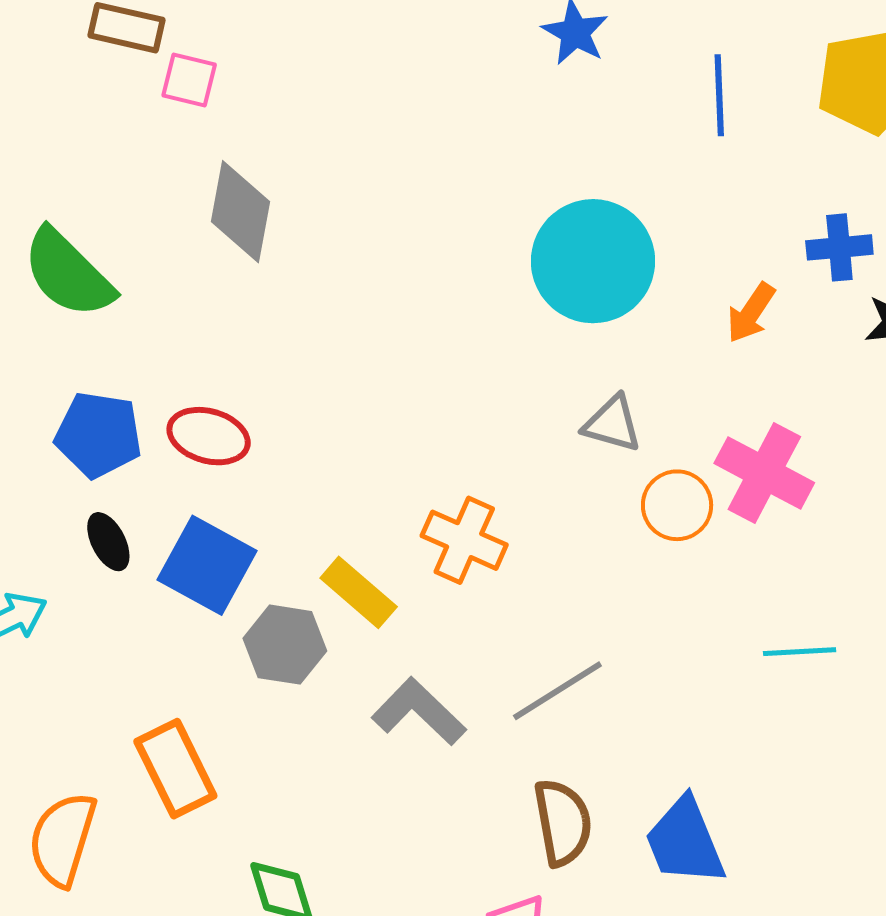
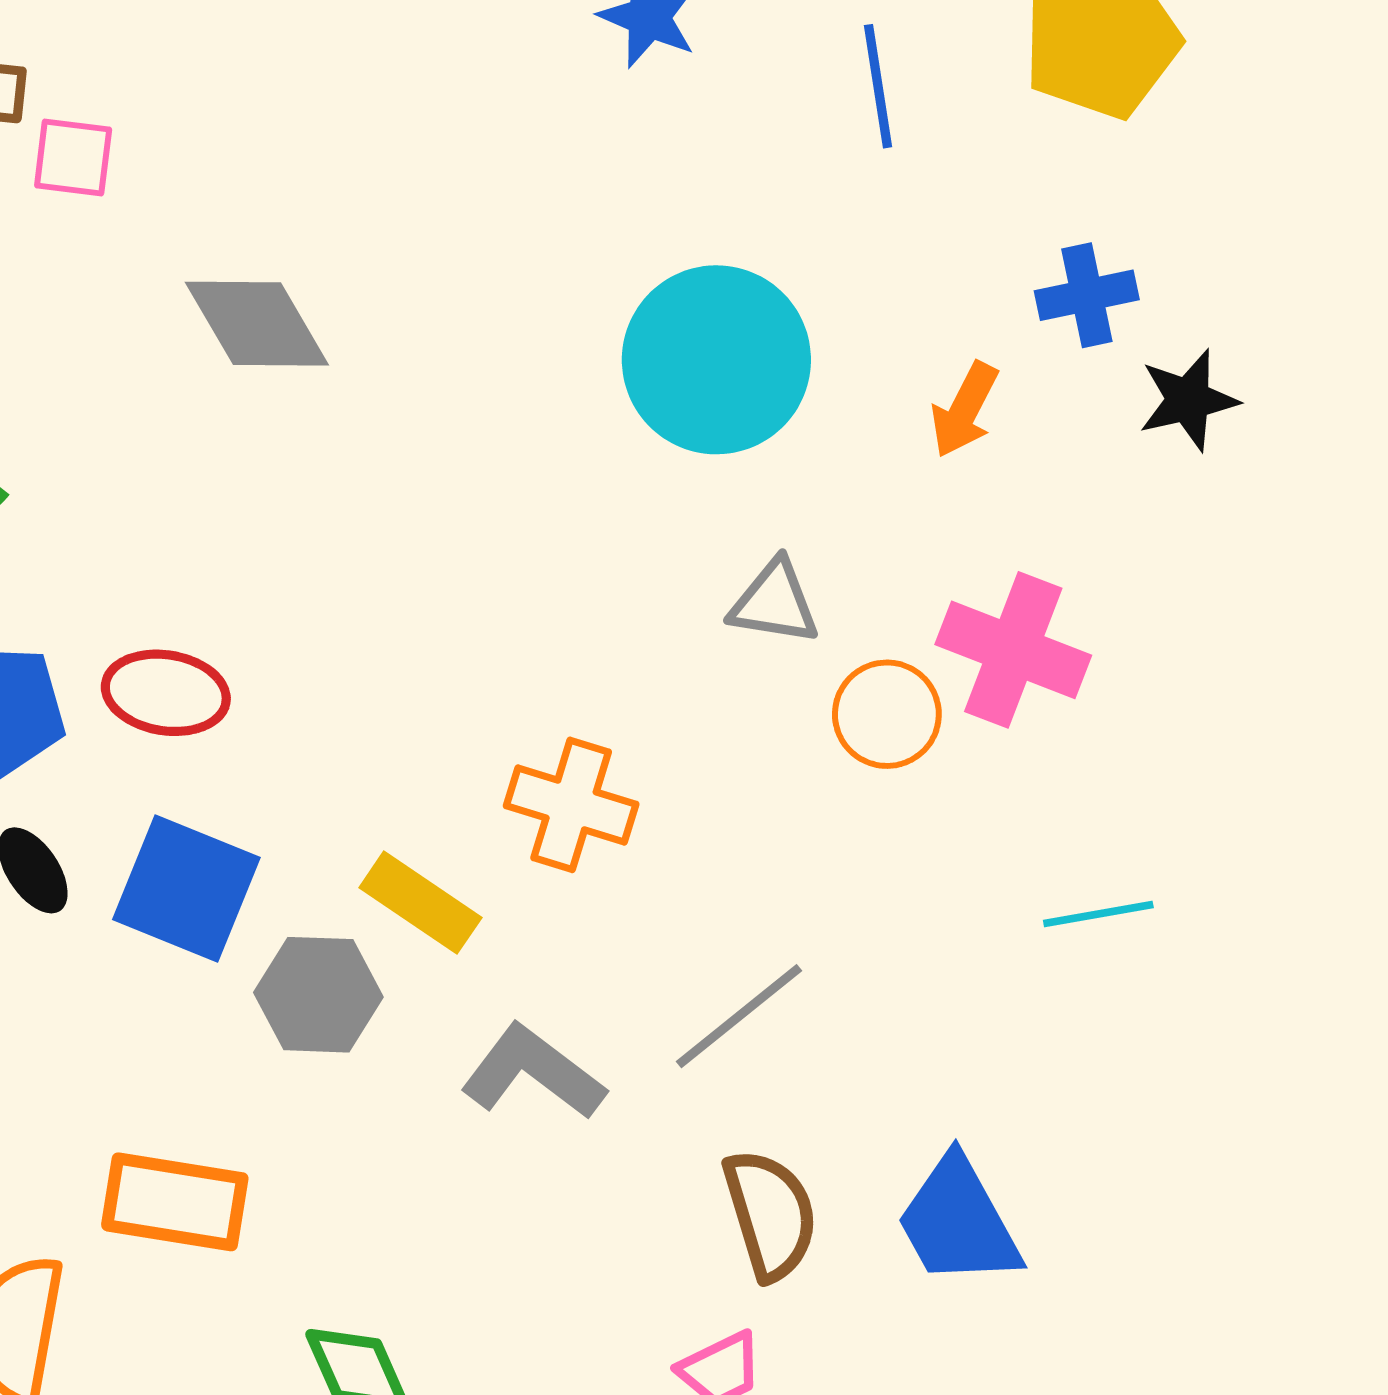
gray diamond: (240, 212) -> (257, 324), moved, turned -34
orange rectangle: (175, 769) -> (175, 1202), turned -48

